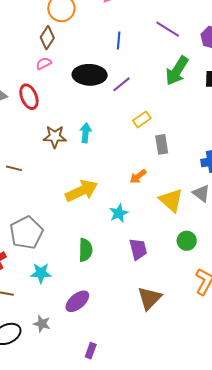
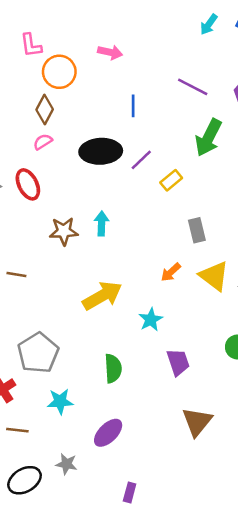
yellow rectangle: (142, 119) -> (171, 180), moved
yellow triangle: (171, 200) -> (214, 276), moved

